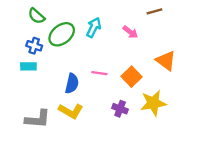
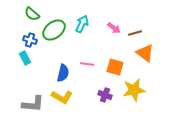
brown line: (154, 11) -> (135, 33), moved
cyan rectangle: (28, 66) -> (25, 58), turned 64
orange square: (131, 77) -> (115, 67), turned -30

